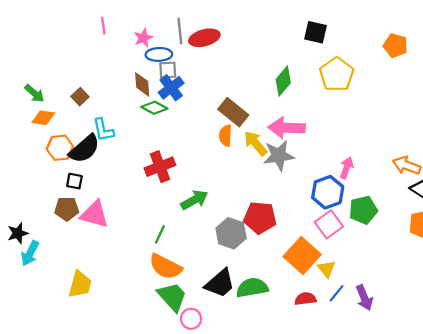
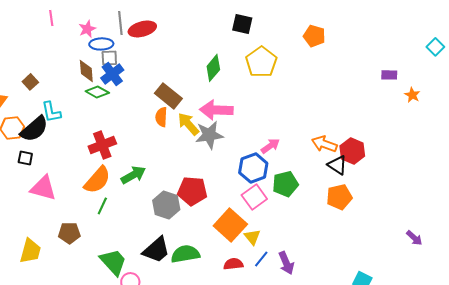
pink arrow: (347, 168) -> (270, 146), turned 36
brown pentagon: (67, 209) -> (69, 233), moved
orange semicircle: (166, 267) -> (97, 180), moved, turned -76

